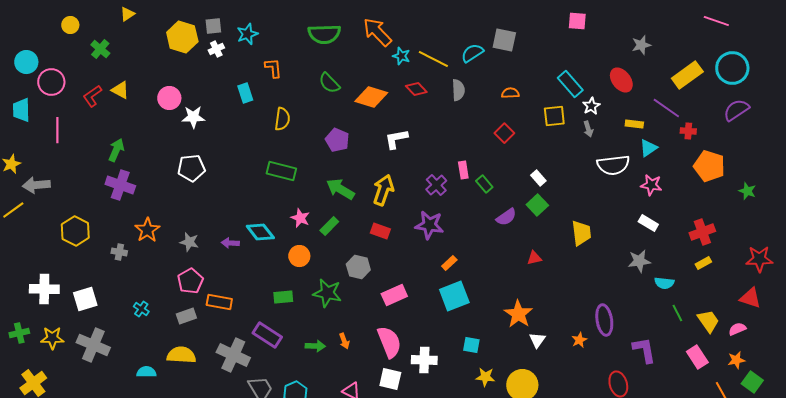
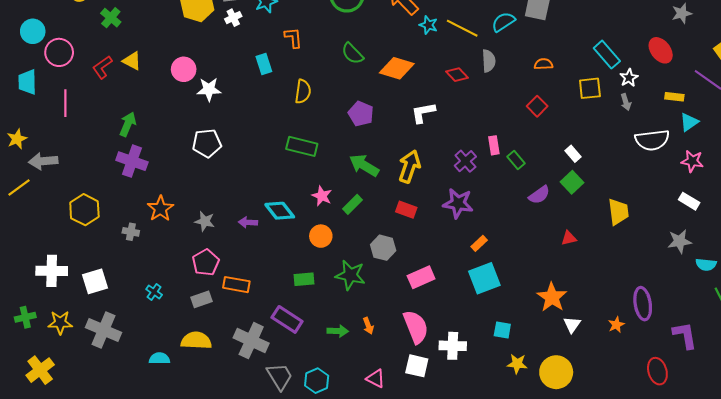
red diamond: (416, 89) -> (457, 75), moved

